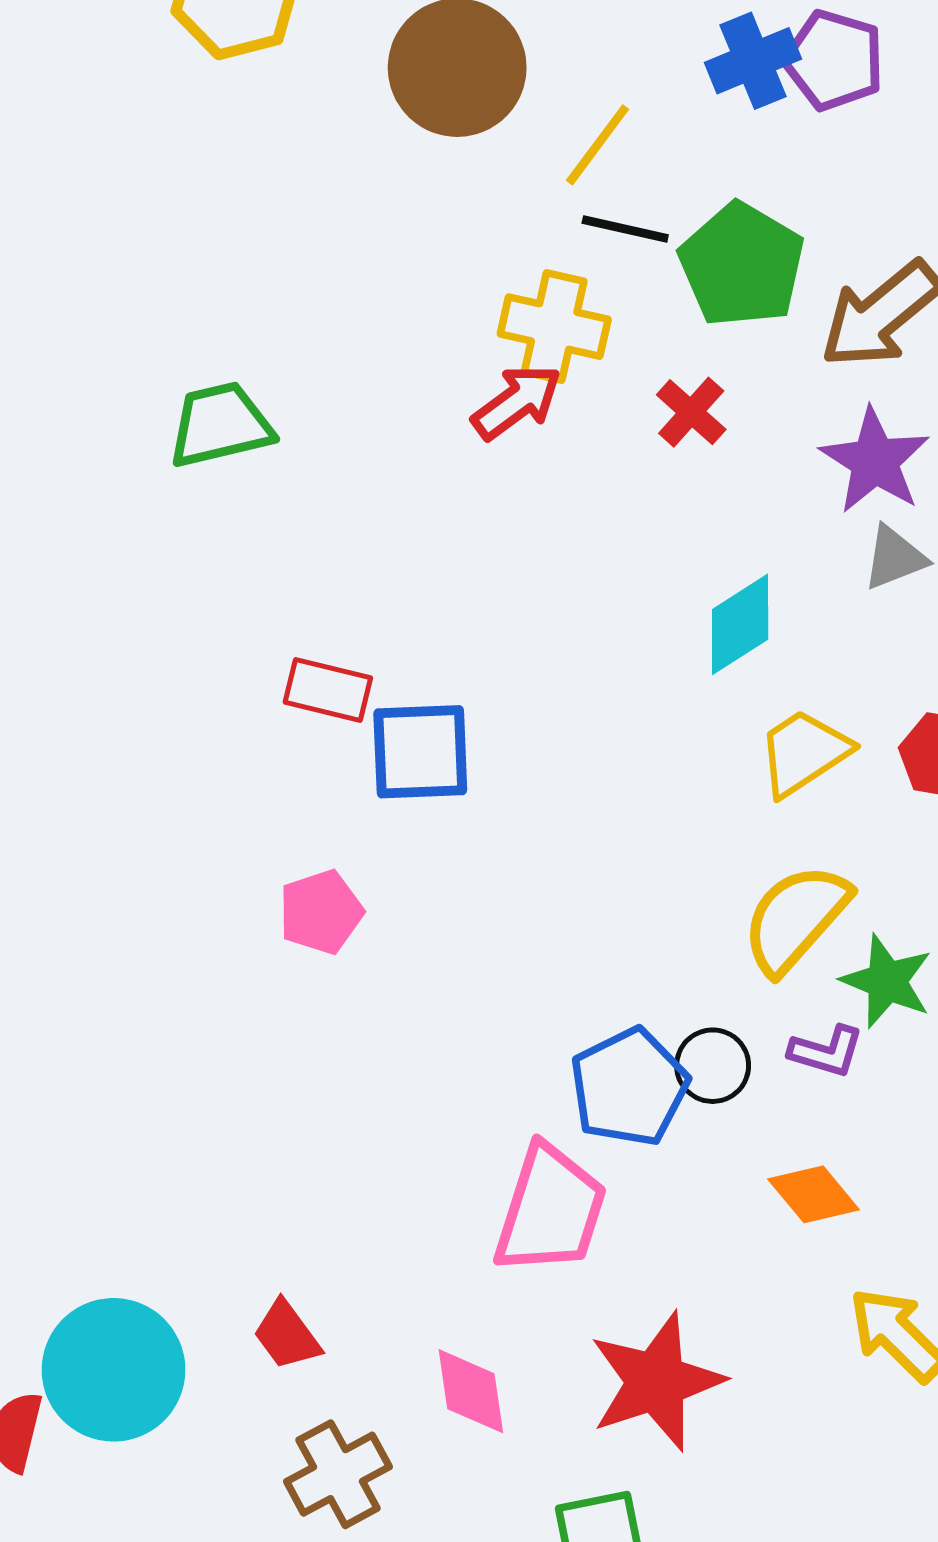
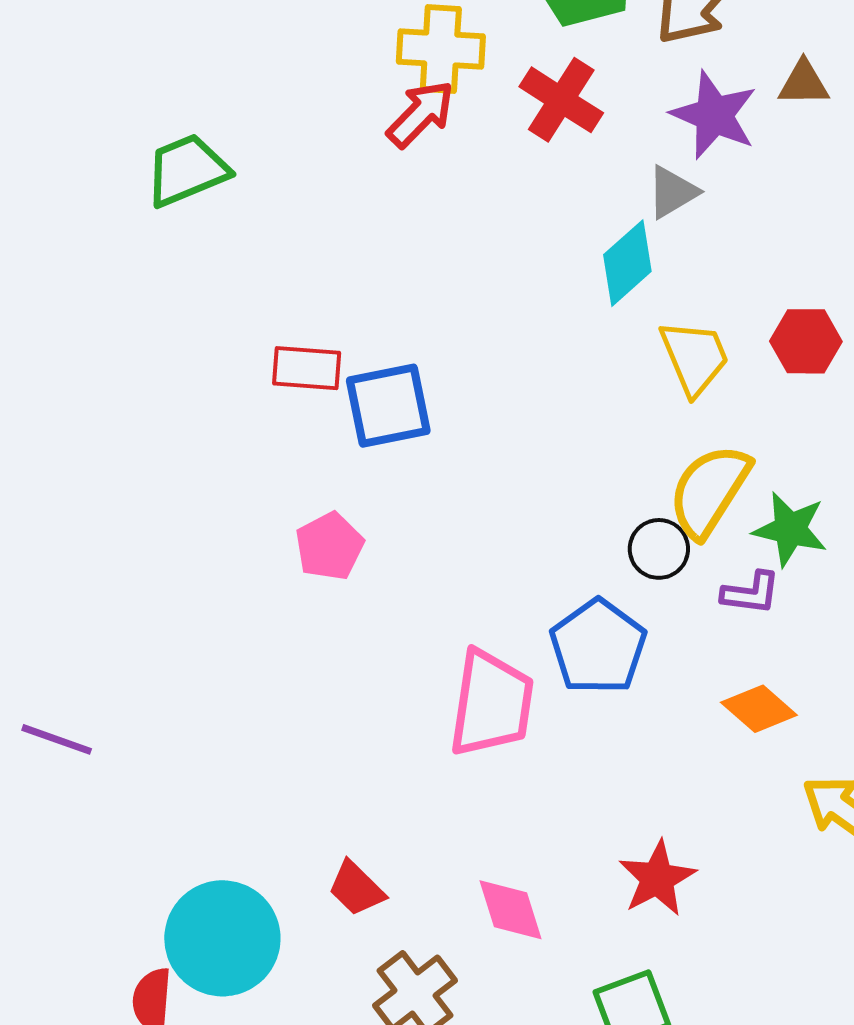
red cross: (691, 412) -> (561, 100), size x1.4
gray triangle: (895, 558) -> (672, 192), moved
yellow trapezoid: (804, 753) -> (695, 357), turned 110
black circle: (713, 1066) -> (659, 549), moved
pink trapezoid: (550, 1210) -> (491, 703), moved
red star: (656, 1382) -> (657, 878), size x0.7

